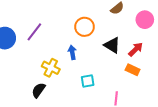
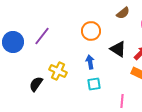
blue arrow: (72, 52) -> (90, 62), moved
black semicircle: (38, 90) -> (36, 84), moved

